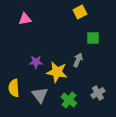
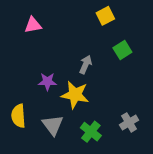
green square: (93, 38) -> (122, 50), turned -32
gray arrow: (78, 60) -> (86, 64), moved

